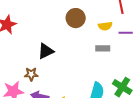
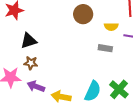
black triangle: (46, 51) -> (29, 41), moved

